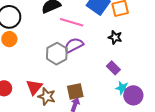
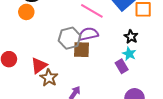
cyan star: (122, 88) -> (129, 54), moved
brown square: (75, 91) -> (82, 50), moved

